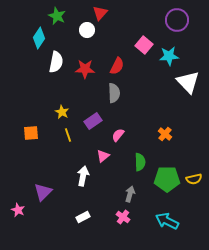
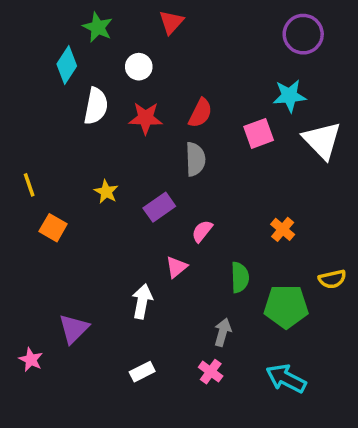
white circle: (87, 30) -> (139, 67), moved
pink square: (144, 45) -> (259, 133), moved, turned 30
orange square: (31, 133) -> (53, 228), turned 35
yellow line: (68, 135) -> (29, 185), moved
yellow semicircle: (194, 179) -> (332, 279), moved

